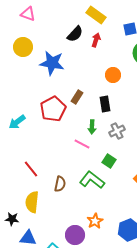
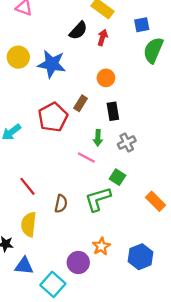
yellow circle: (23, 47) -> (18, 57), moved
orange circle: (113, 75) -> (106, 78), moved
green L-shape: (92, 180) -> (98, 199), turned -55

